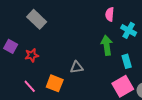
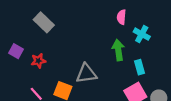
gray triangle: (77, 67) -> (86, 74), size x1.5

